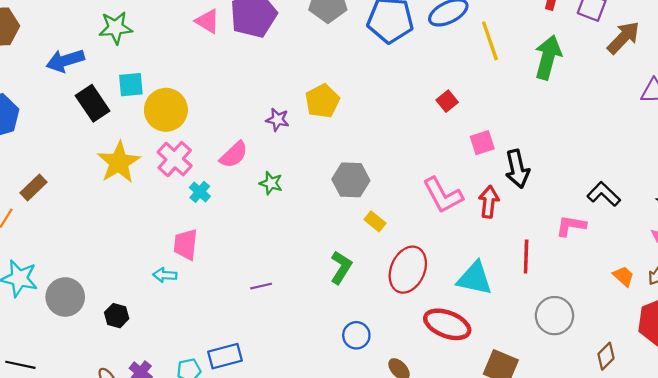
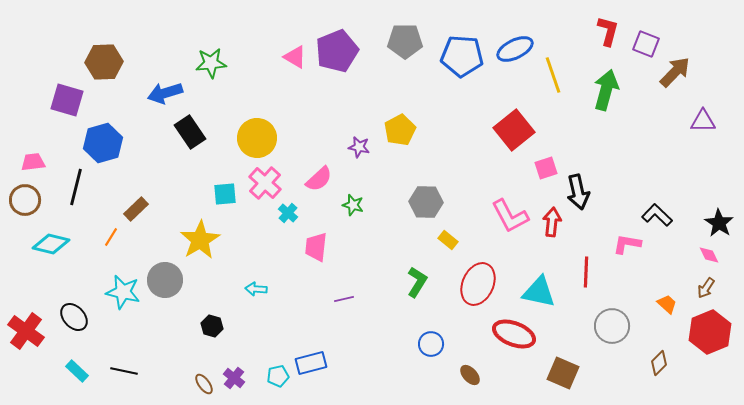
cyan square: (131, 85) -> (225, 194), moved
red square: (447, 101) -> (514, 130), size x2.0
yellow star: (119, 162) -> (200, 240), moved
pink trapezoid: (186, 244) -> (316, 247), moved
orange trapezoid: (623, 276) -> (667, 304), moved
gray circle: (65, 297) -> (165, 280), moved

